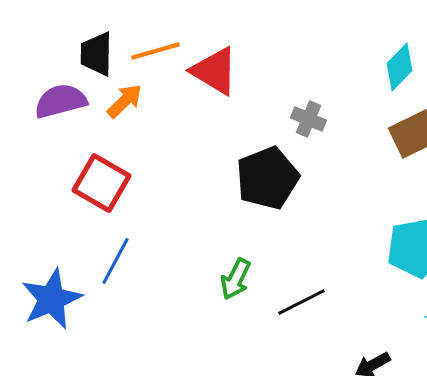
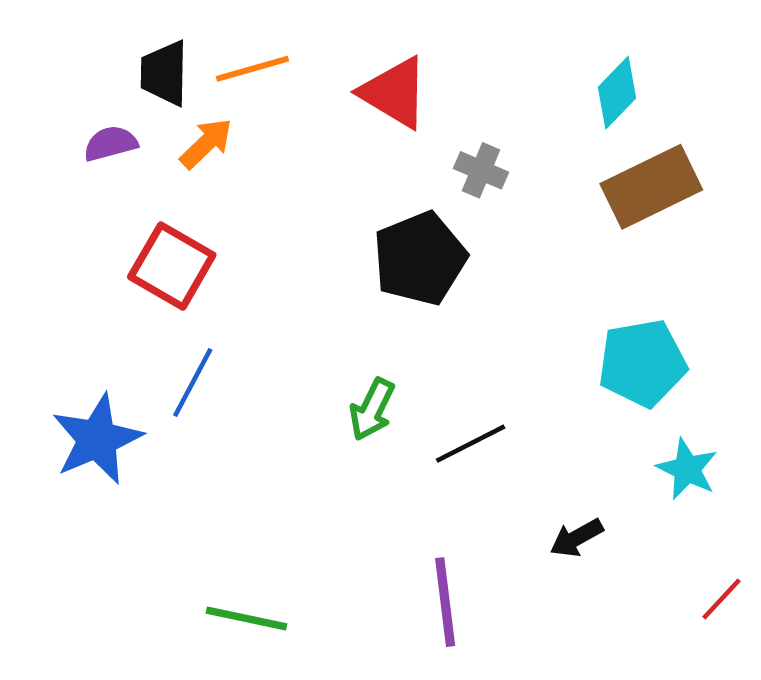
red triangle: (215, 71) -> (394, 93), moved
purple semicircle: (61, 101) -> (111, 143), size x0.7

